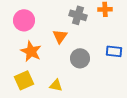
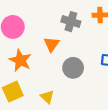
yellow triangle: (56, 85) -> (47, 97), turned 32

